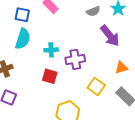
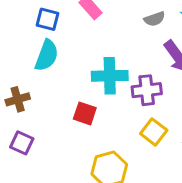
cyan cross: (51, 50) -> (110, 76), moved, size x1.6
purple cross: (75, 59) -> (147, 90), moved

